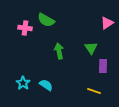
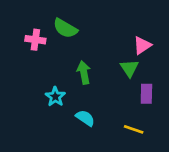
pink triangle: (107, 23) -> (142, 45), moved
cyan star: (23, 83) -> (55, 97), moved
cyan semicircle: (46, 85) -> (85, 118), moved

